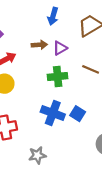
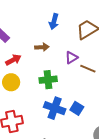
purple triangle: (60, 48) -> (71, 58), moved
green cross: (58, 76) -> (48, 80), moved

